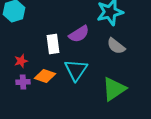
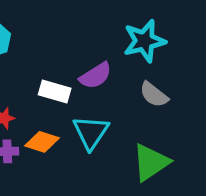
white rectangle: (53, 44) -> (55, 91), turned -66

